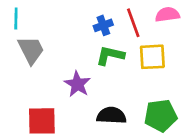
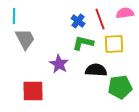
blue cross: (103, 25) -> (78, 21), turned -32
black semicircle: (111, 115) -> (96, 70), moved

